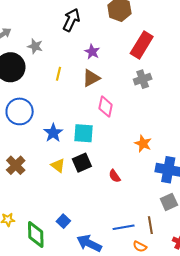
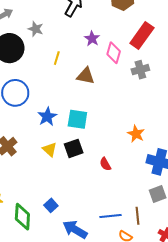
brown triangle: (91, 78) -> (86, 76), moved, turned 36
pink diamond: (106, 107) -> (114, 53), moved

